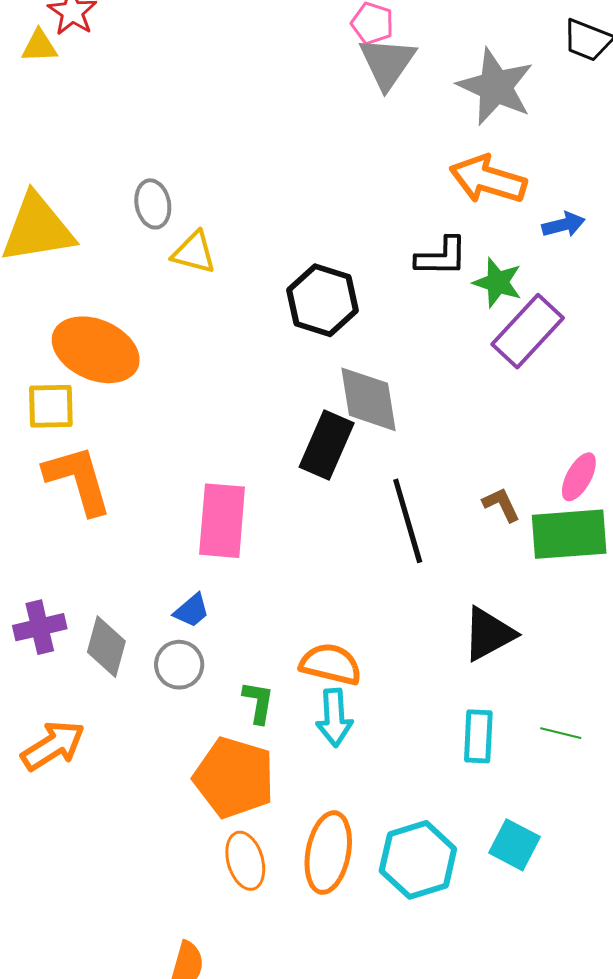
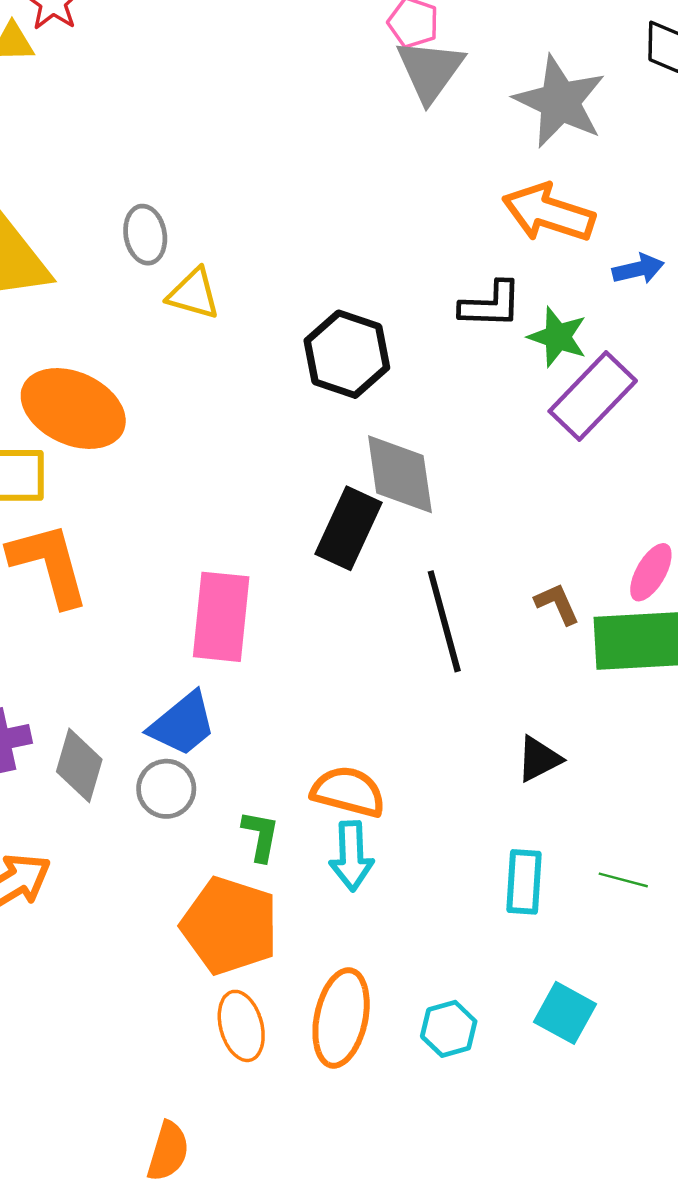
blue trapezoid: (192, 611) -> (182, 724), size x1.6
black triangle: (489, 634) -> (539, 759), size x0.7
cyan hexagon: (418, 860) -> (449, 1029), size x0.6

